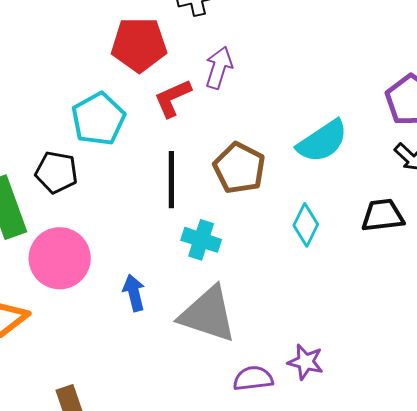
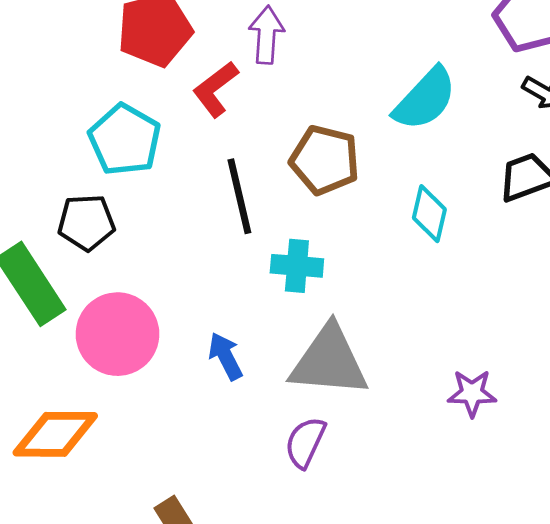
purple semicircle: (253, 378) -> (305, 442), moved, turned -45

